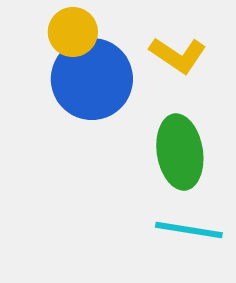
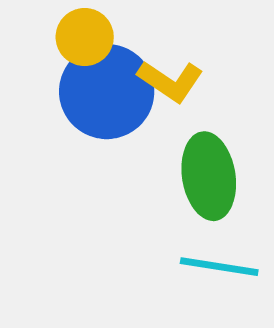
yellow L-shape: (178, 55) -> (170, 81), moved

